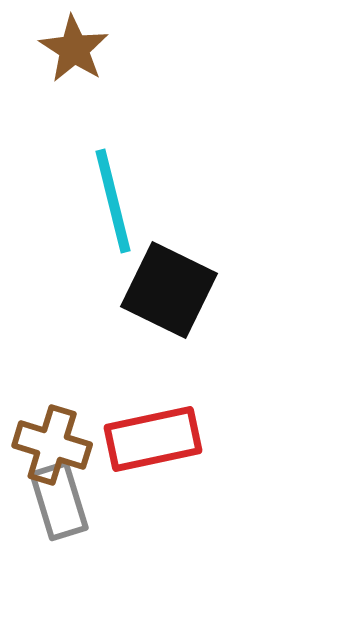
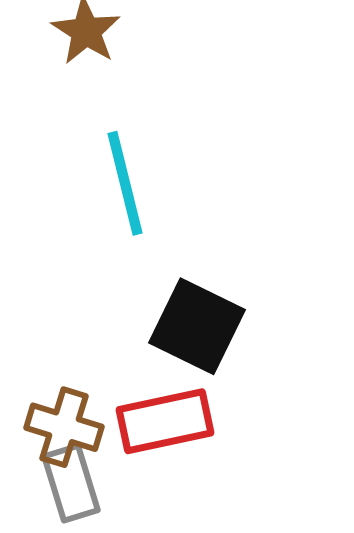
black square: (169, 290) -> (197, 326), moved

